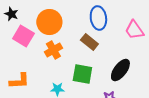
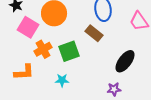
orange cross: (53, 50) -> (43, 49), moved
green square: (82, 74) -> (69, 51), moved, turned -30

